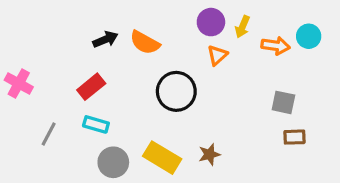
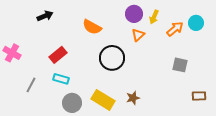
black arrow: (105, 39) -> (45, 16), moved
orange arrow: (276, 46) -> (175, 29), turned -48
brown rectangle: (294, 137) -> (199, 96), moved

